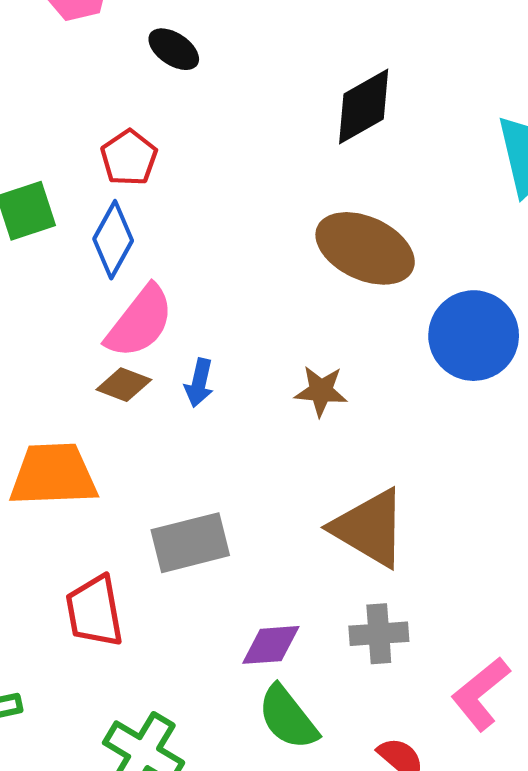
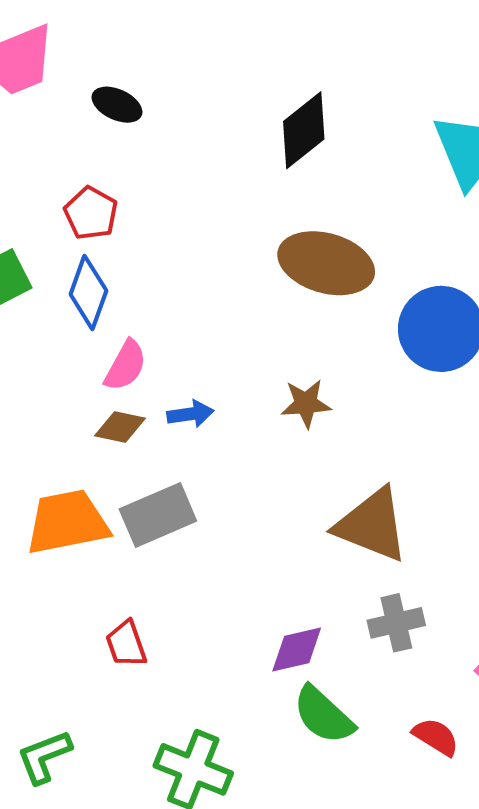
pink semicircle: (140, 322) -> (126, 366), size x0.7
blue arrow: (199, 383) -> (190, 414), turned -102
gray rectangle: (190, 543) -> (158, 515), moved
red trapezoid: (94, 611) -> (126, 644), size x0.7

